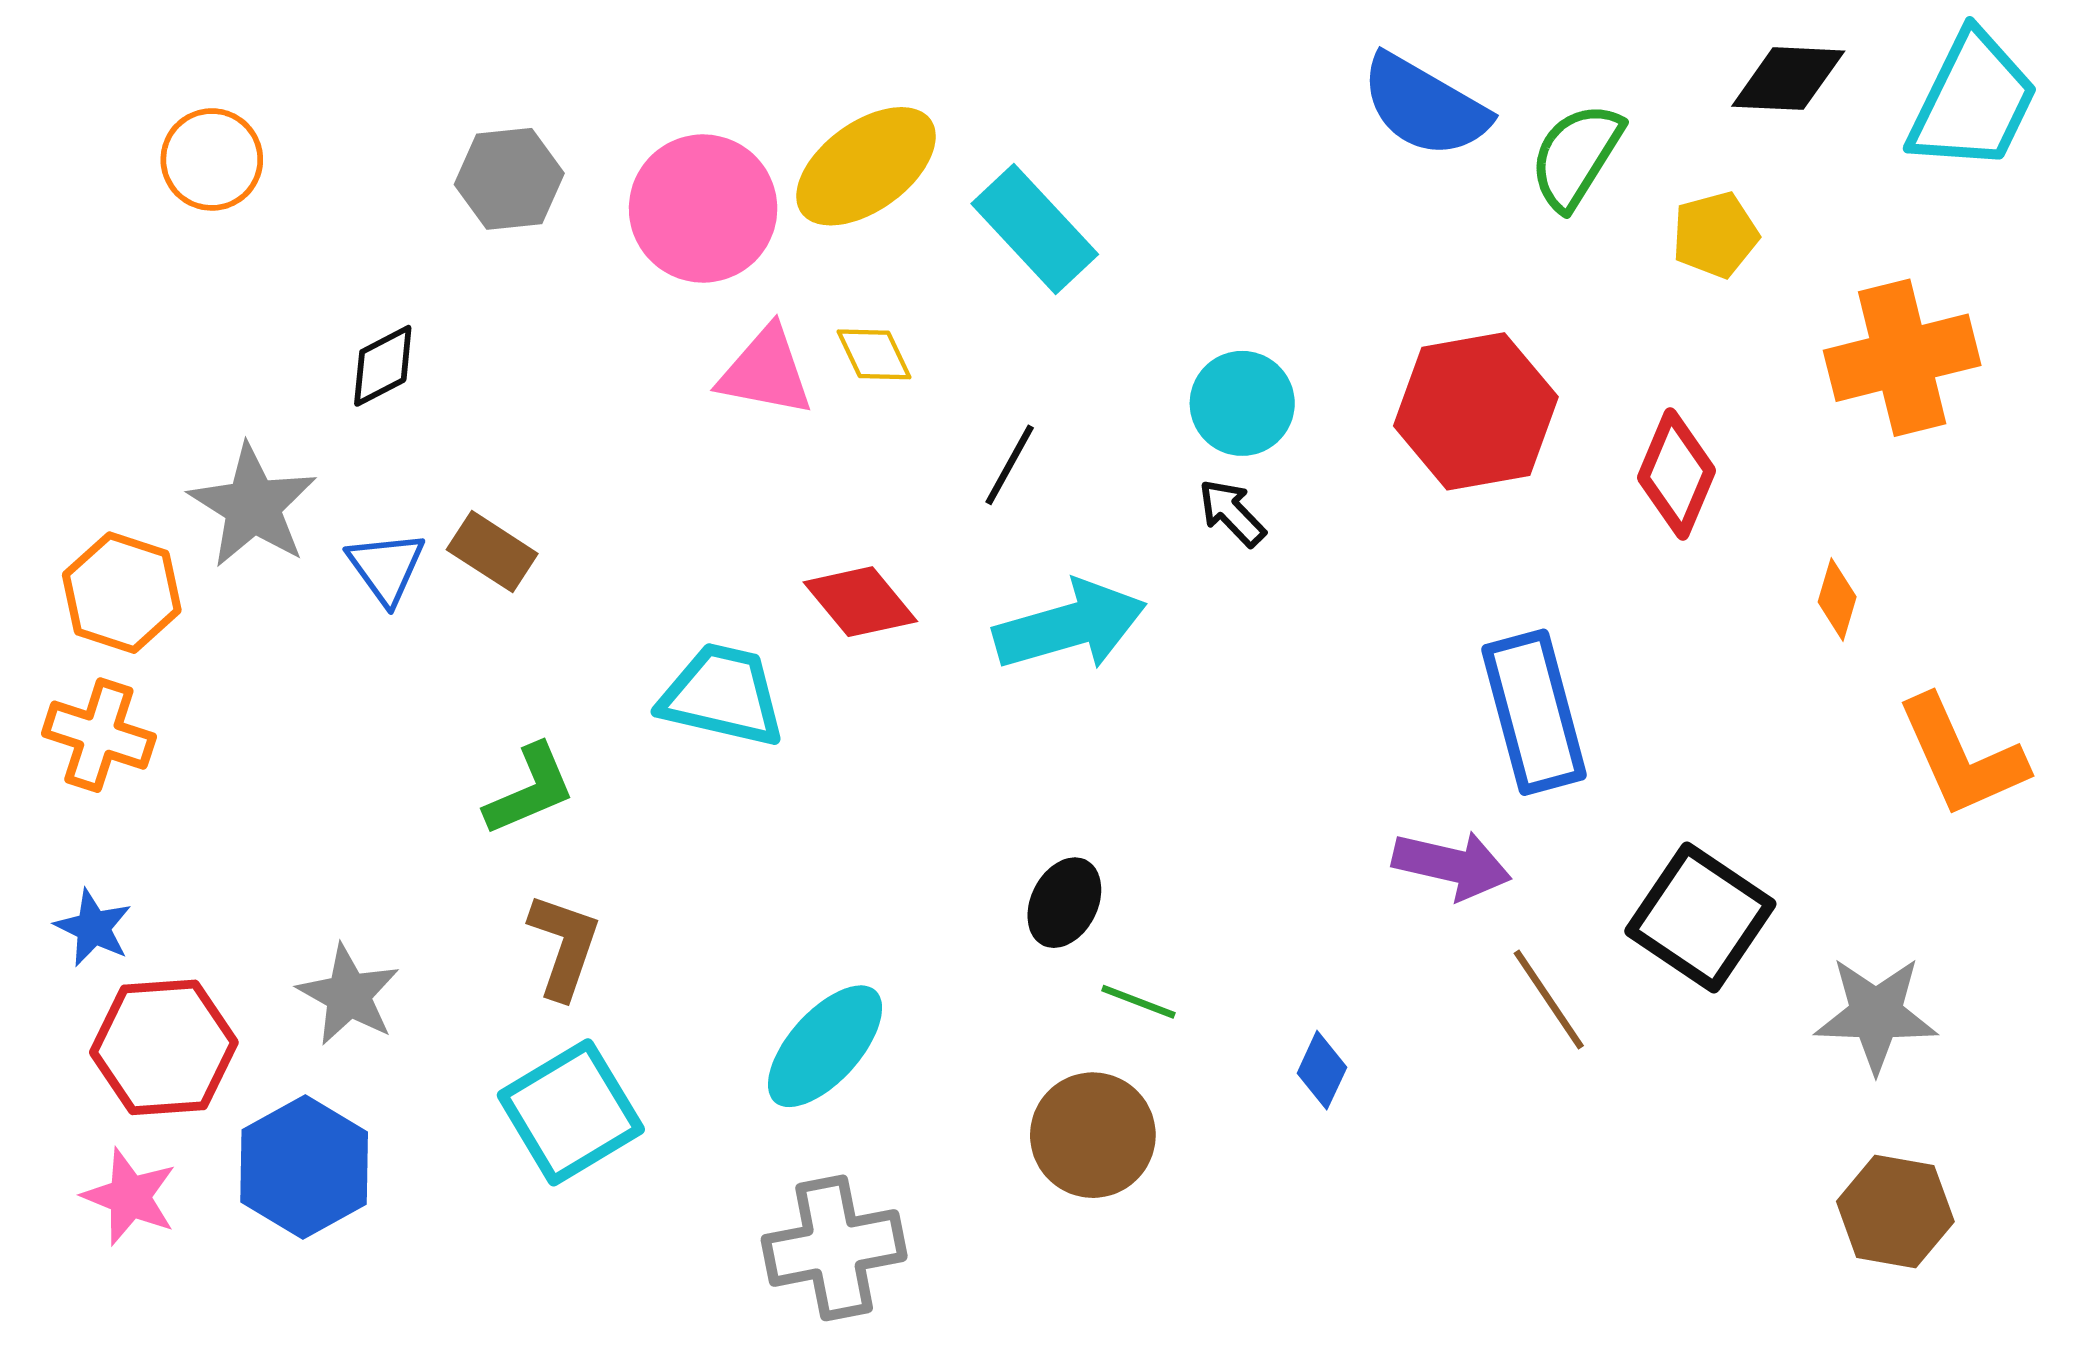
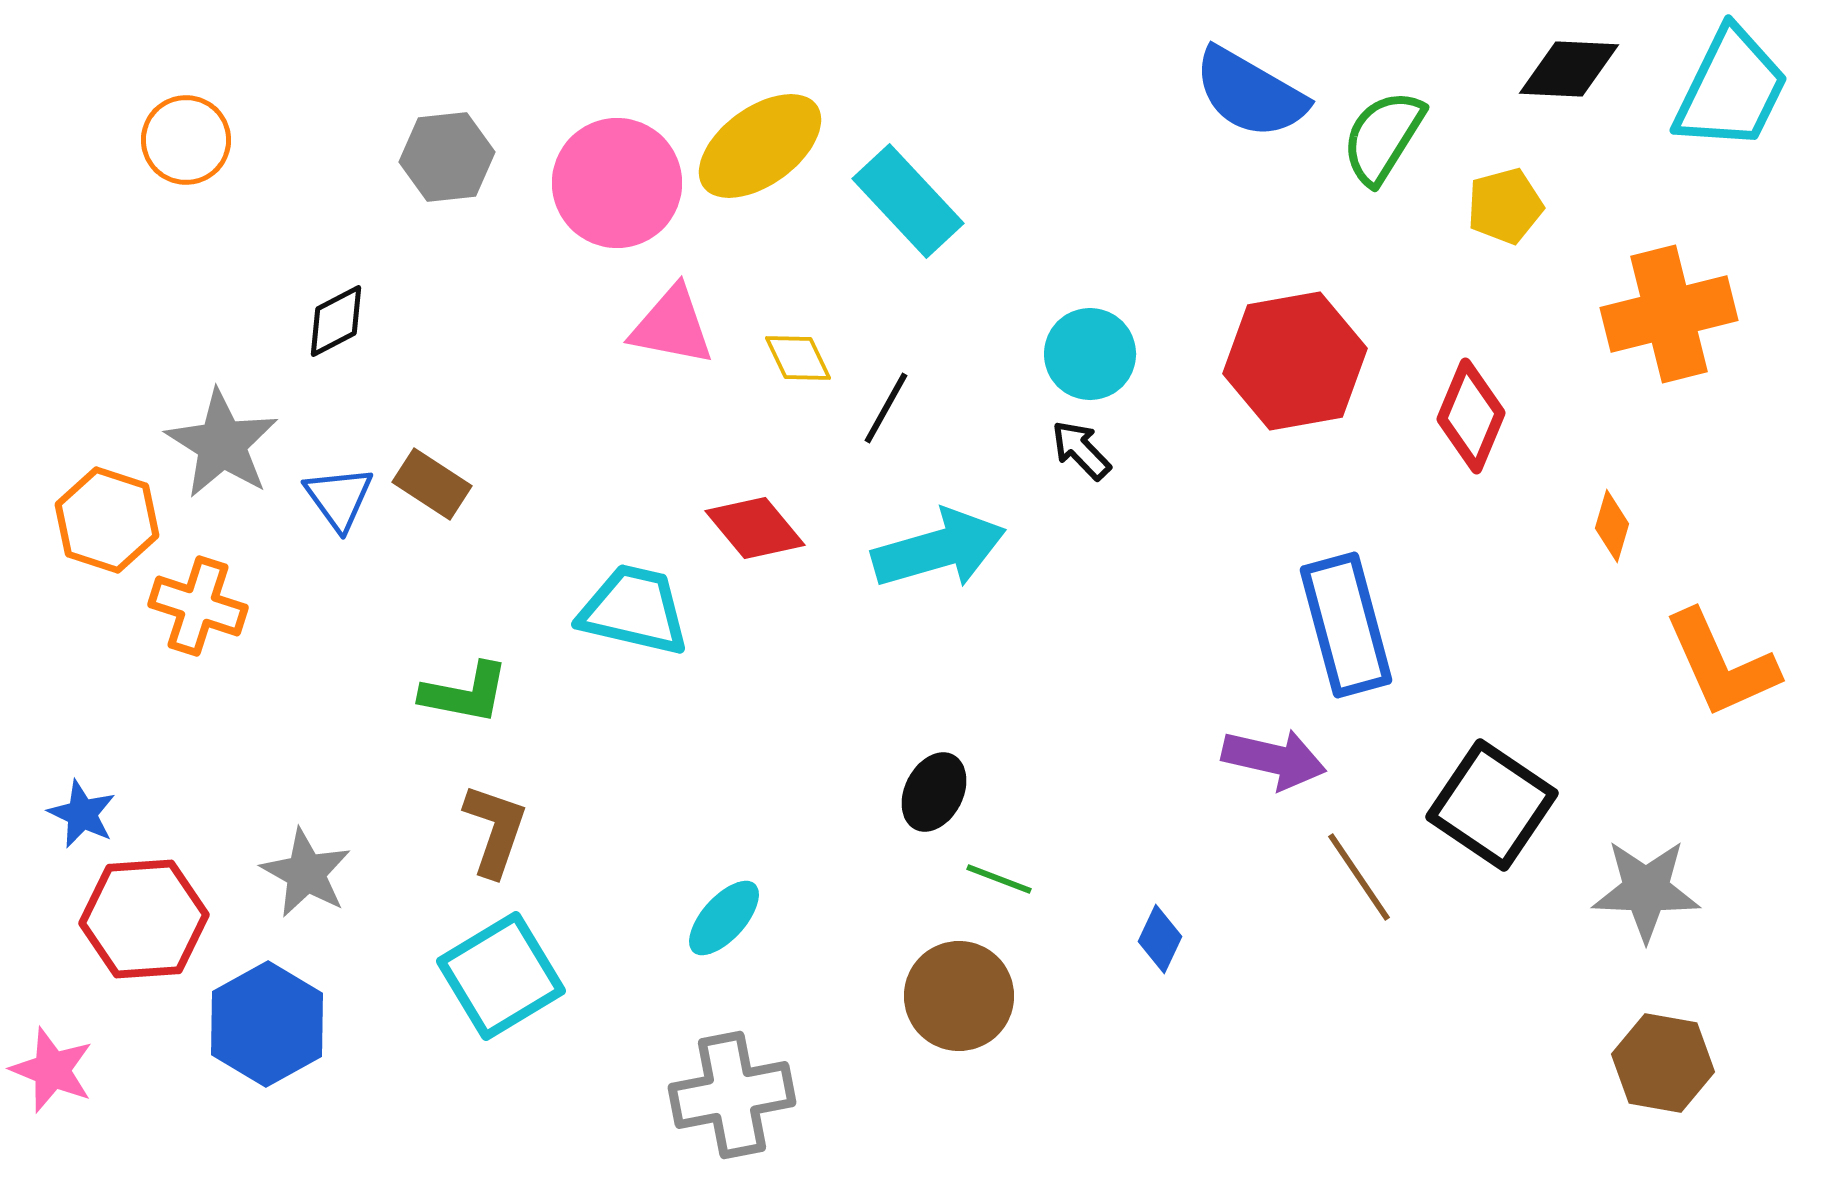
yellow diamond: (874, 354) -> (798, 358), moved
orange cross: (99, 735) -> (198, 606), moved
green L-shape: (530, 790) -> (465, 693), turned 34
cyan ellipse: (825, 1046) -> (724, 918), size x0.7
pink star: (130, 1197) -> (52, 1070), moved

